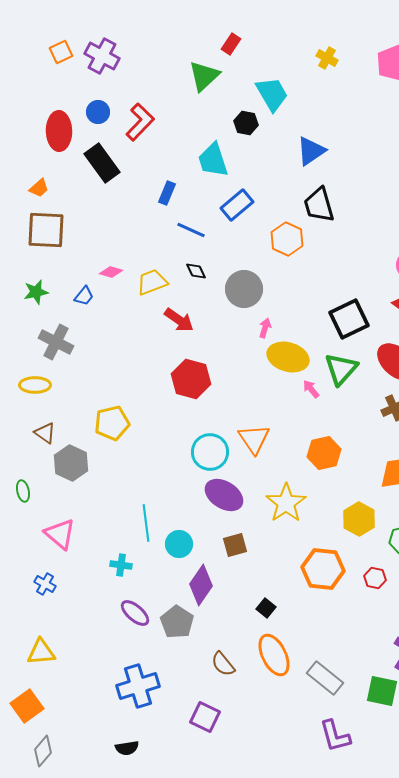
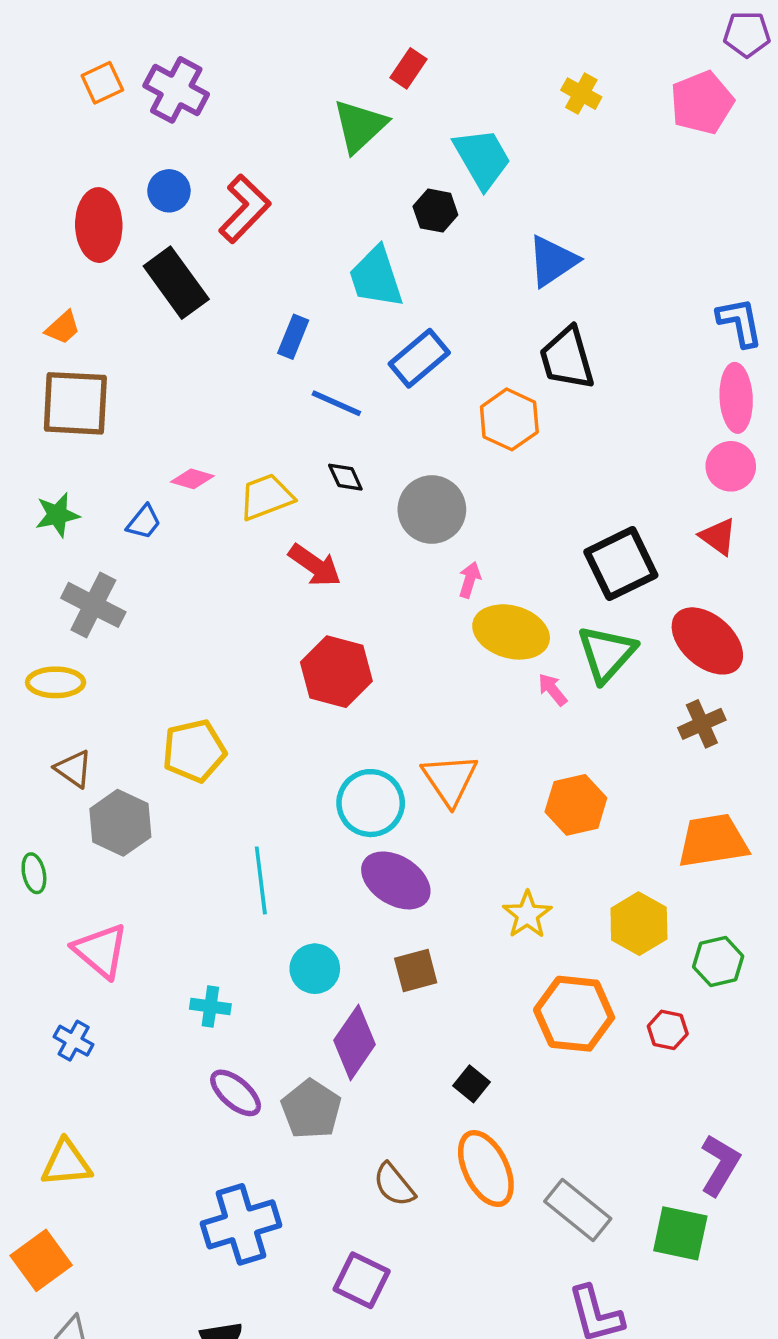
yellow star: (286, 503) -> (527, 915), moved, size x0.7
cyan line: (146, 523) -> (261, 880), moved

